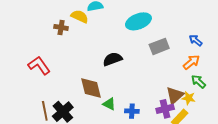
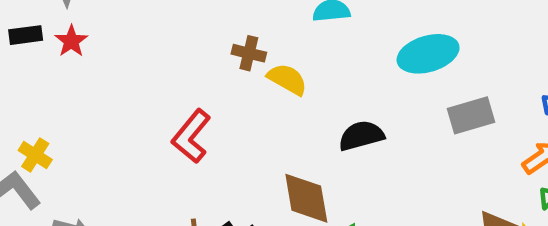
yellow semicircle: (80, 16) -> (287, 79), moved
red L-shape: (39, 65) -> (191, 136), turned -110

